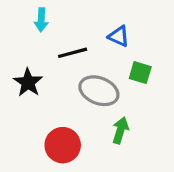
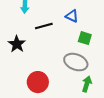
gray ellipse: (99, 91) -> (76, 62), moved
green arrow: (120, 130) -> (87, 84), moved

